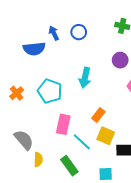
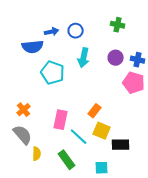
blue arrow: (54, 33) -> (52, 32), turned 104
cyan arrow: (85, 78) -> (84, 58), moved
cyan pentagon: (50, 91) -> (53, 73), moved
orange cross: (17, 93) -> (24, 110), moved

